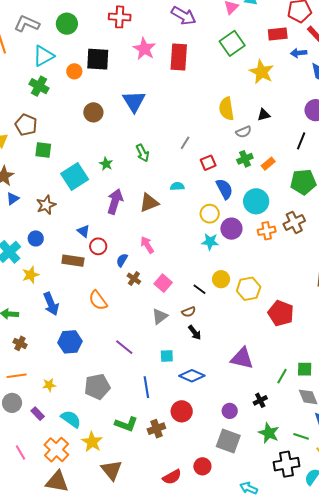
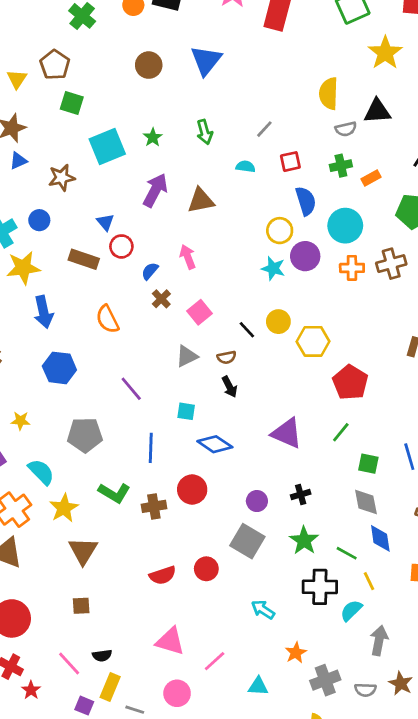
black triangle: (264, 115) -> (377, 111), size x1.5
cyan semicircle: (177, 186) -> (245, 167), moved
yellow star: (31, 275) -> (23, 268), size x1.4
green line: (282, 376) -> (341, 432), moved

